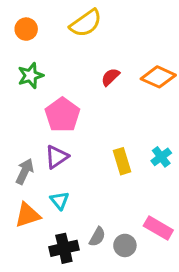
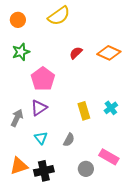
orange triangle: (28, 215) -> (19, 166), moved
gray semicircle: (97, 237) -> (69, 140), moved

